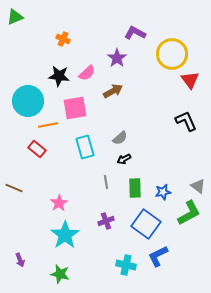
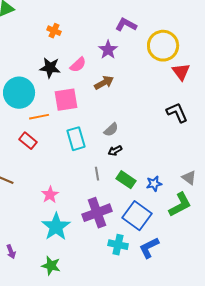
green rectangle: (135, 188) -> (126, 180), turned -54
purple cross: (106, 221) -> (97, 213), size x1.8
cyan cross: (126, 265) -> (118, 245), moved

